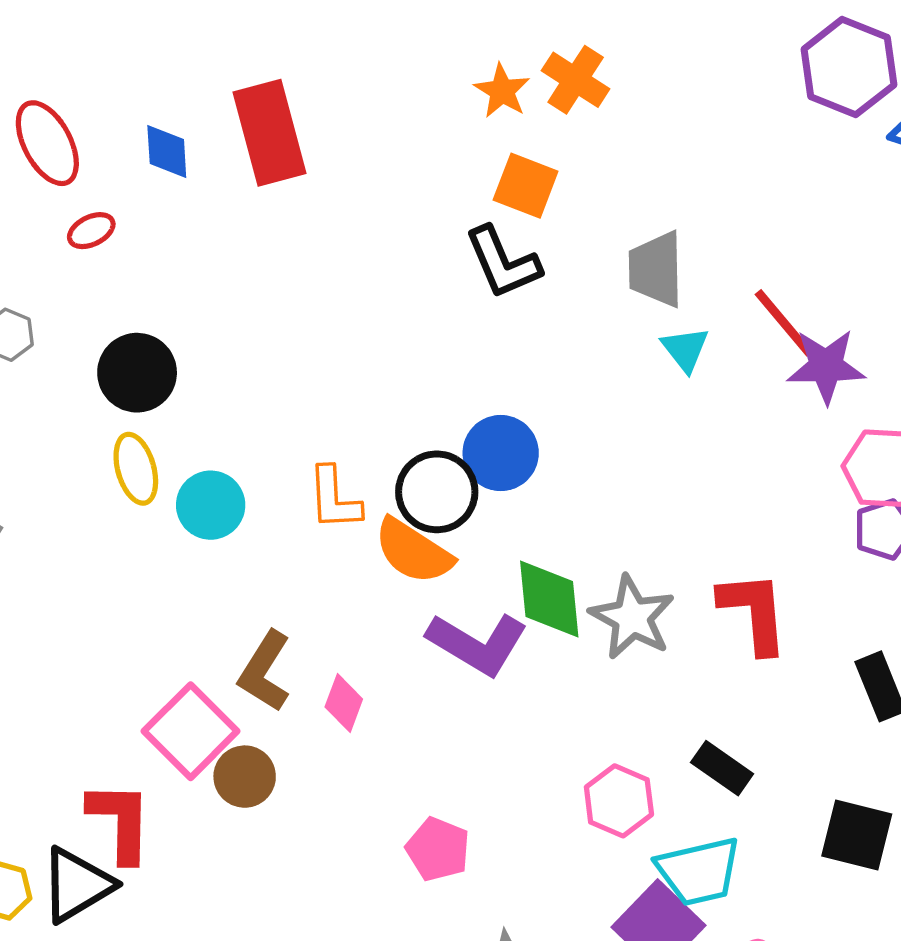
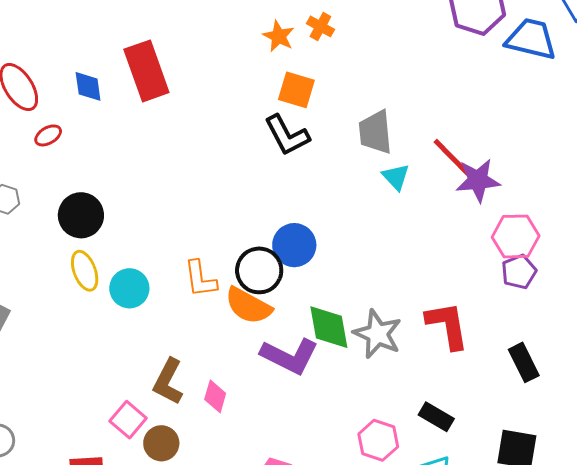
orange cross: (576, 80) -> (320, 26), size x0.7
pink square: (191, 731) -> (128, 420), size x0.7

